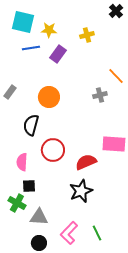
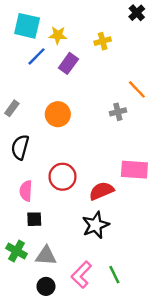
blue line: (31, 48) -> (37, 56), turned -36
black semicircle: (31, 125) -> (20, 147), moved
green cross: (17, 203) -> (17, 251), moved

